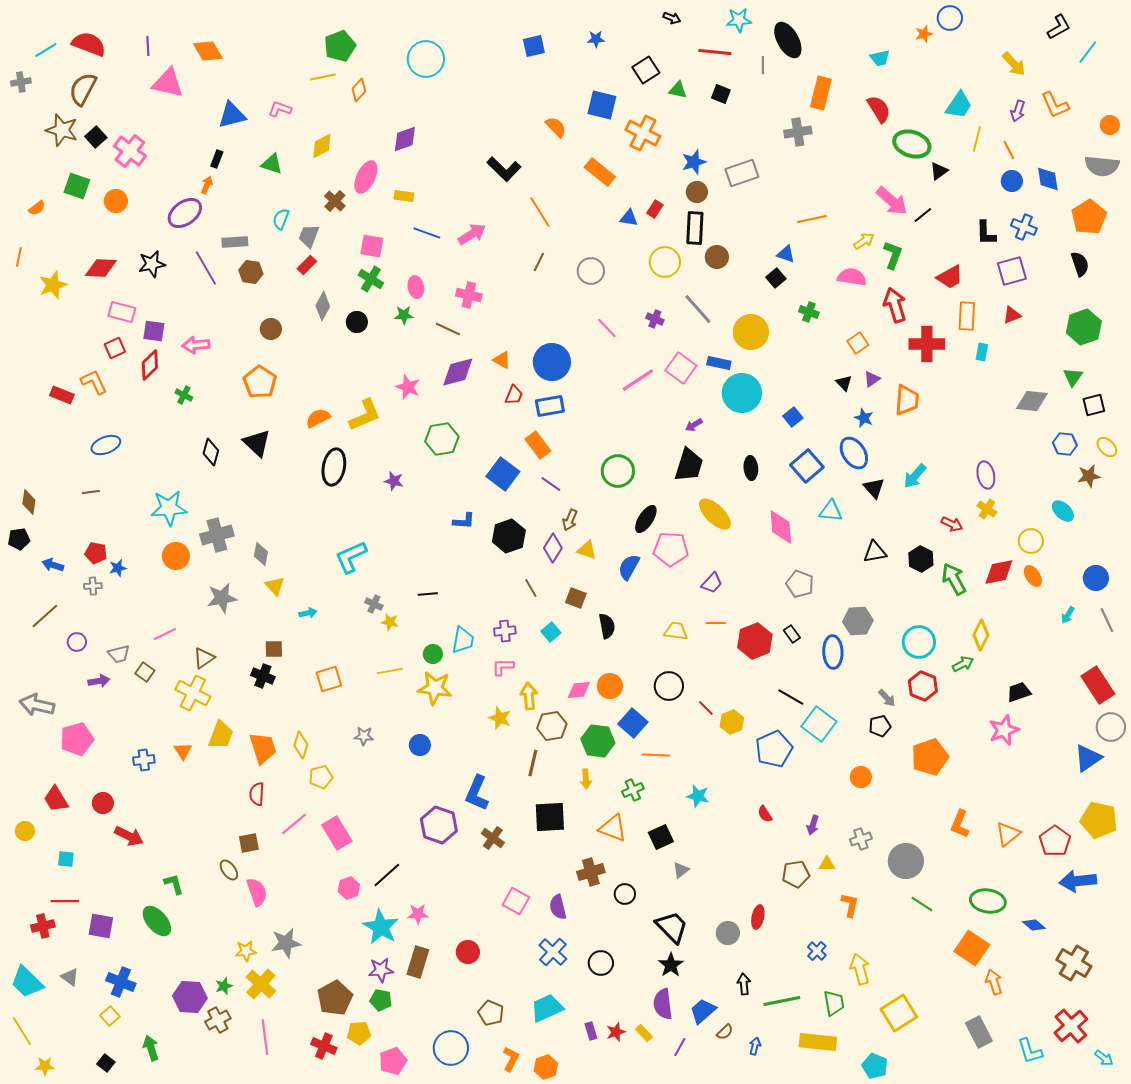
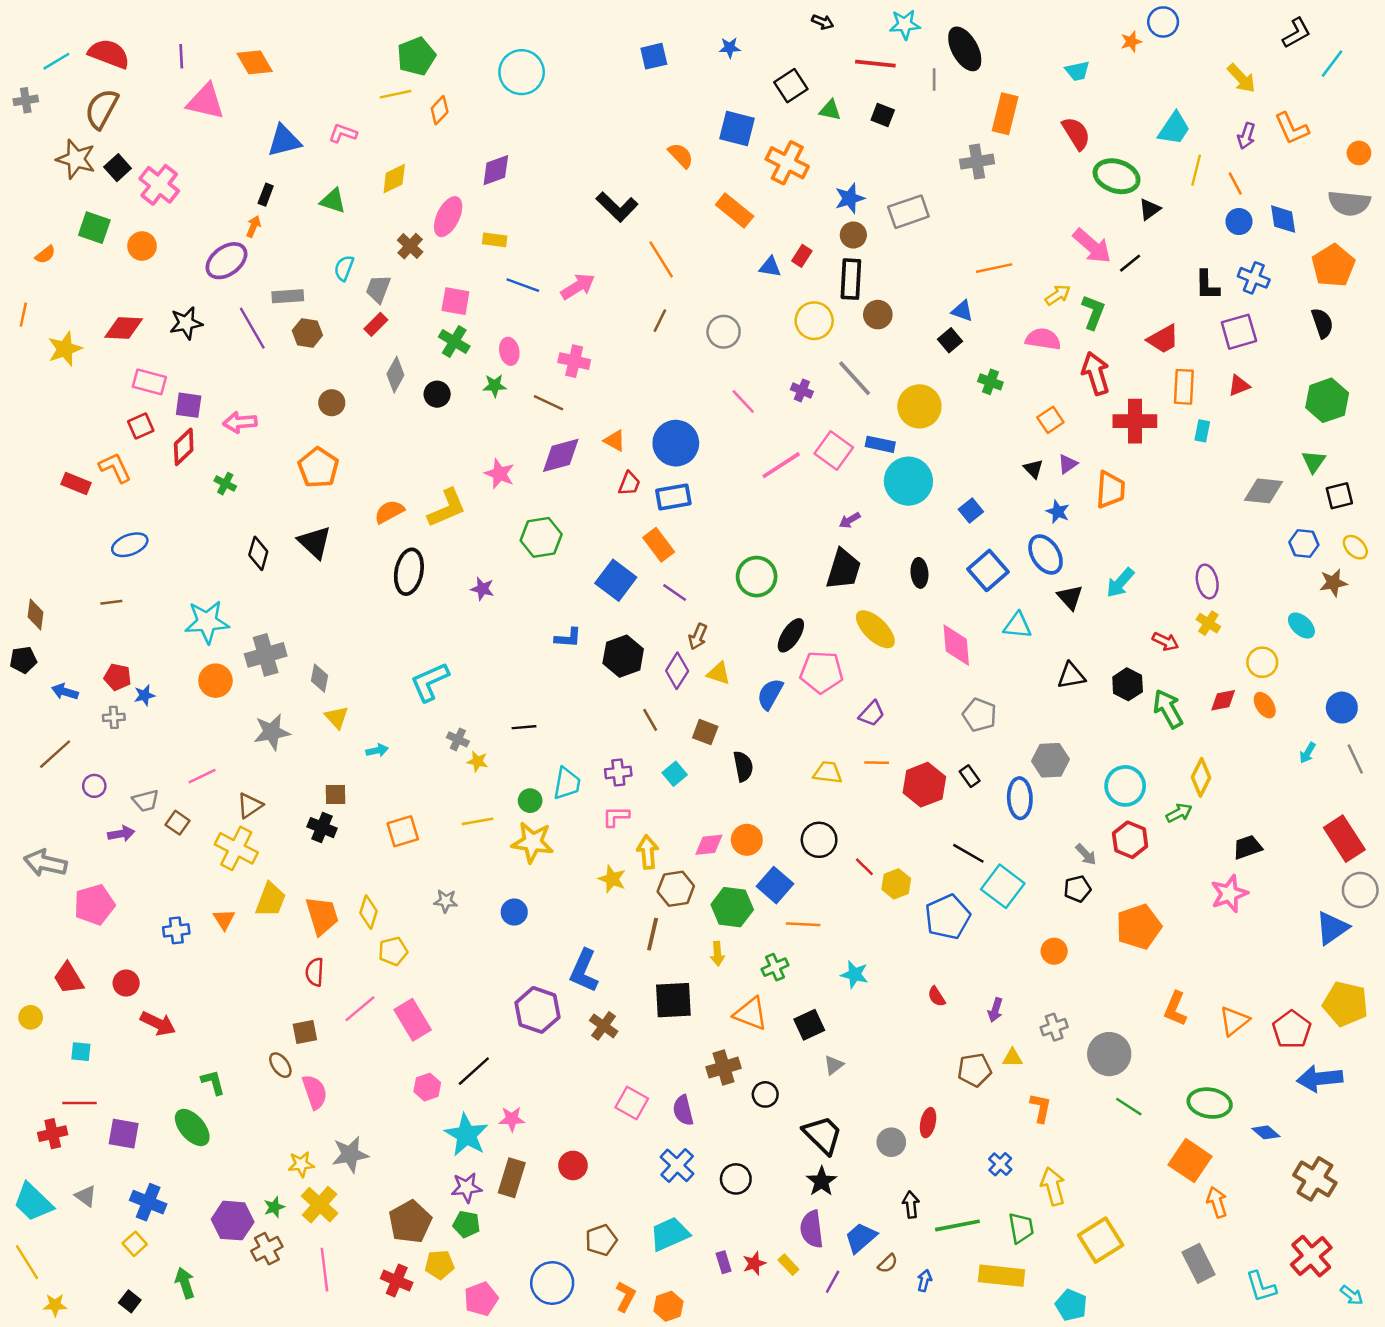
red diamond: (999, 572) -> (1223, 700), size x0.7
brown pentagon: (491, 1013) -> (601, 1240), turned 30

